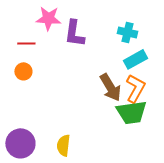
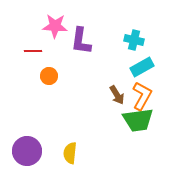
orange circle: (23, 71) -> (49, 76), moved
brown arrow: (110, 87) -> (117, 95), size x0.7

